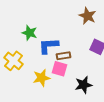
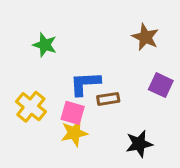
green star: (30, 33) -> (45, 45), moved
pink square: (60, 69) -> (73, 113), moved

